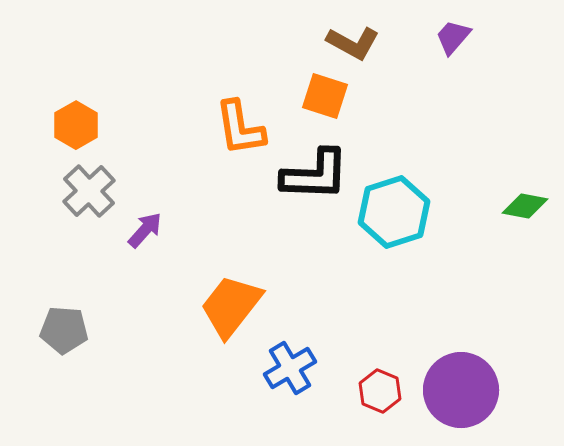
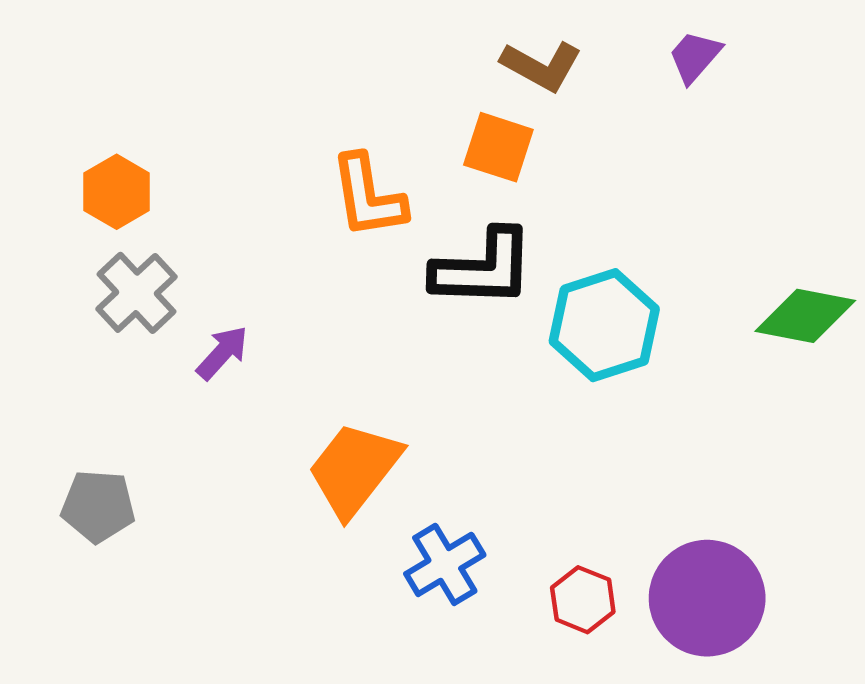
green diamond: (525, 206) -> (805, 316), size x1.4

